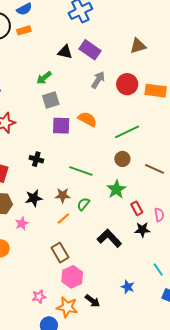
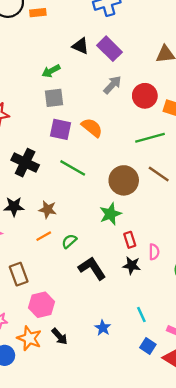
green line: (127, 132) -> (150, 138), moved
black cross: (36, 159) -> (25, 163), size x1.6
brown circle: (122, 159) -> (124, 180), size x1.6
brown line: (155, 169) -> (159, 174), moved
green line: (81, 171) -> (73, 168), moved
green semicircle: (83, 204) -> (69, 241), moved
brown rectangle: (60, 253) -> (19, 274), moved

